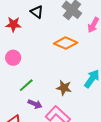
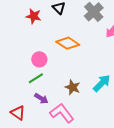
orange diamond: (66, 43) -> (68, 43), moved
pink circle: (13, 58) -> (39, 59), moved

